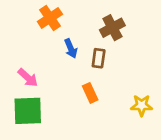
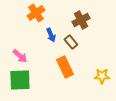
brown rectangle: (99, 58) -> (71, 42), turned -48
orange rectangle: (90, 93) -> (65, 67), size x1.5

